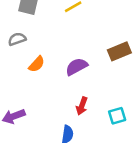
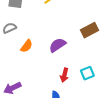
cyan square: (117, 116) -> (87, 73), moved

